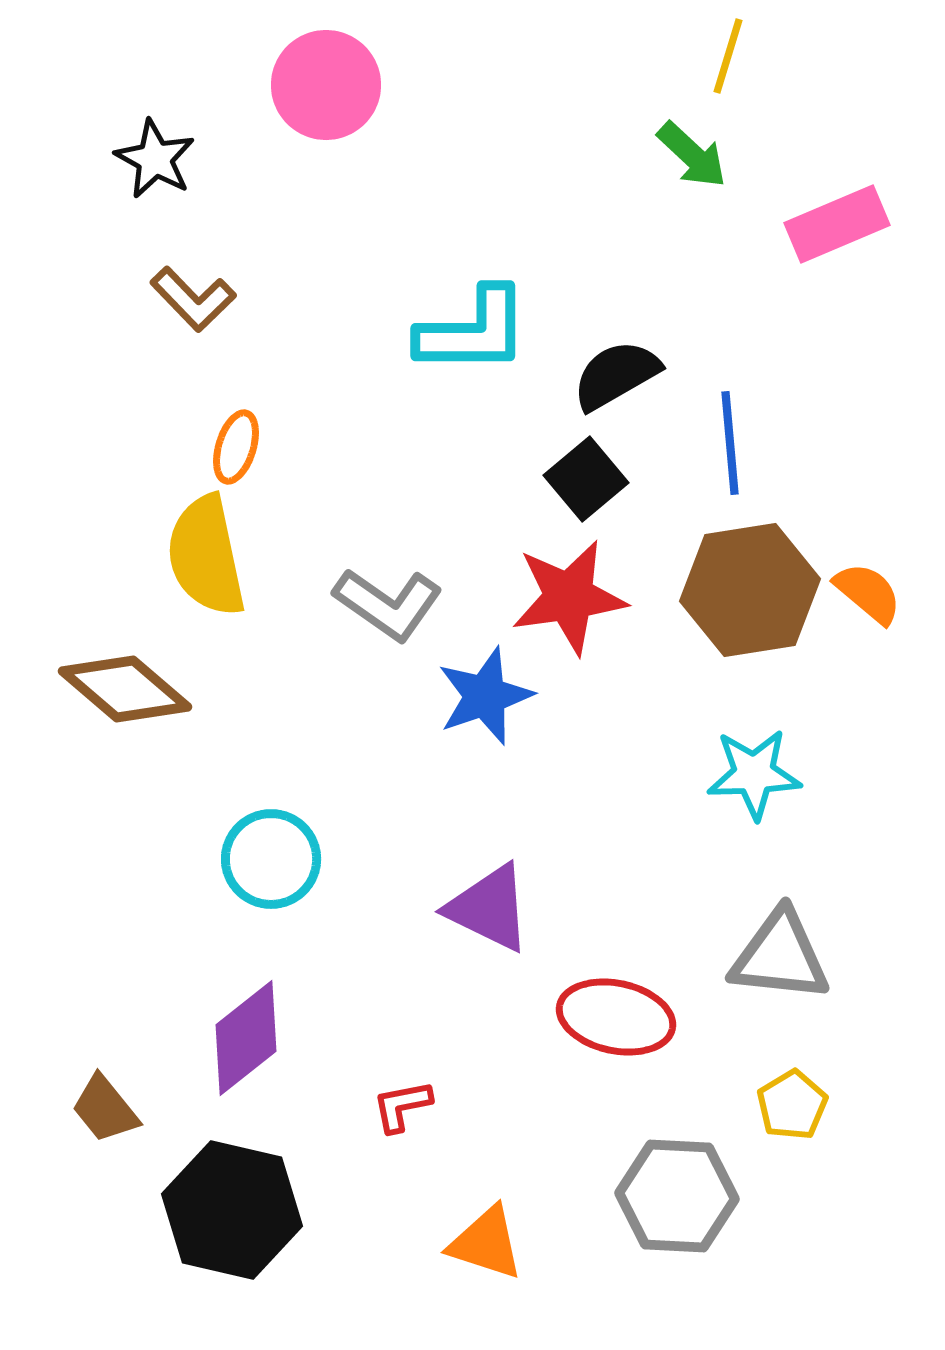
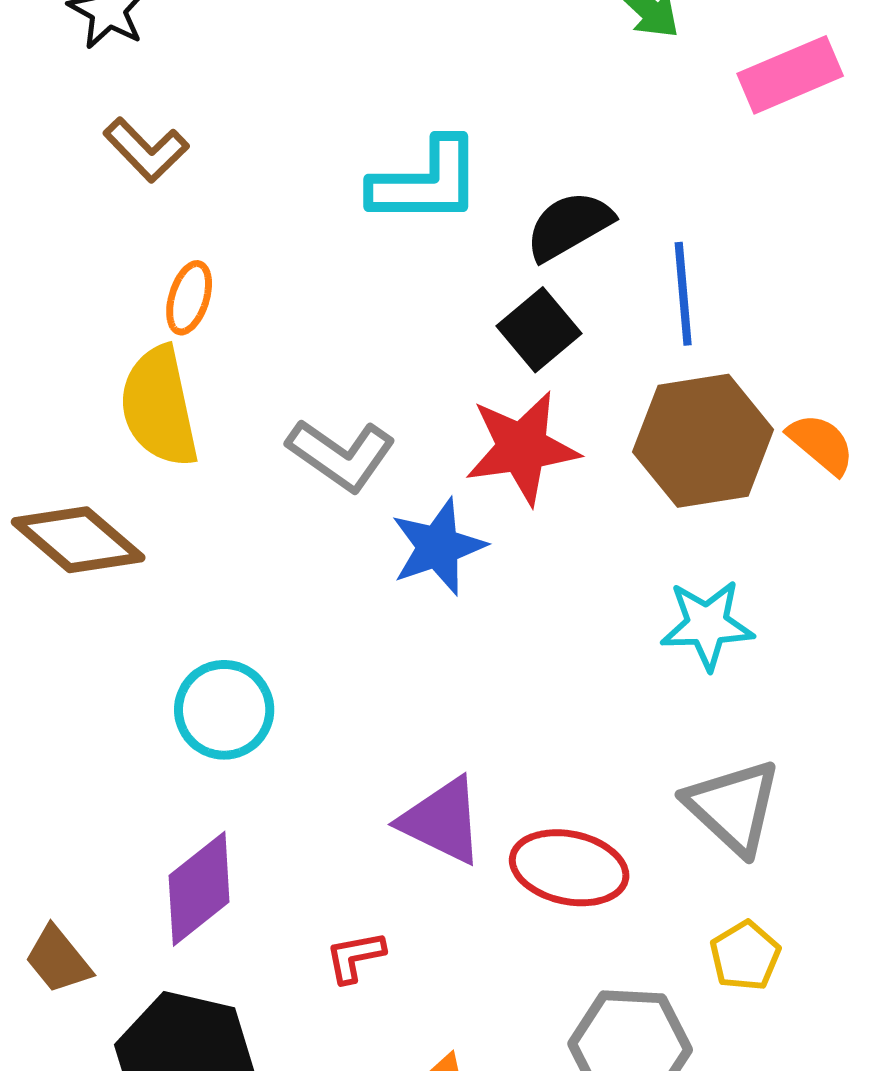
purple triangle: (489, 908) -> (442, 821), moved
gray triangle: (780, 956) -> (733, 807), turned 37

